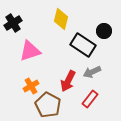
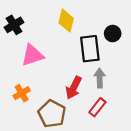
black rectangle: (83, 45) -> (90, 49), turned 50
gray arrow: (92, 72) -> (100, 78), turned 114
orange cross: (31, 86) -> (22, 93), moved

